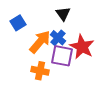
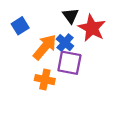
red star: (82, 47) -> (92, 28), moved

